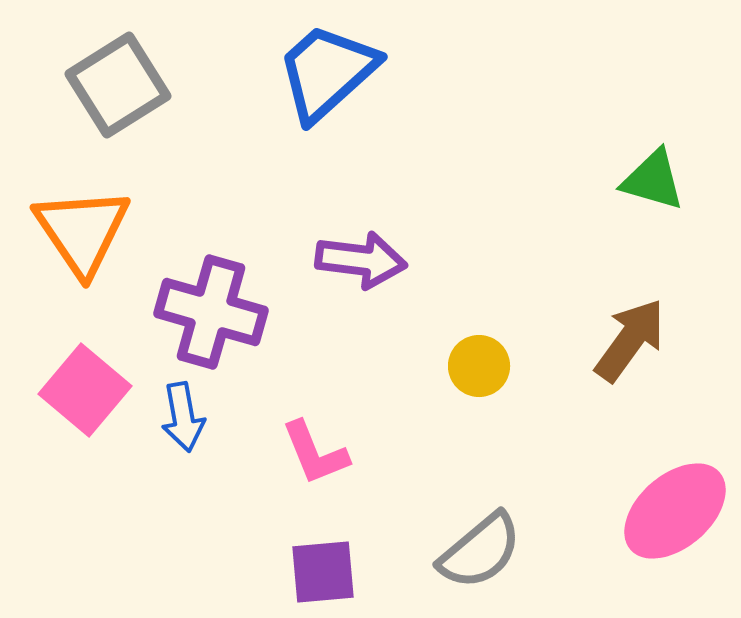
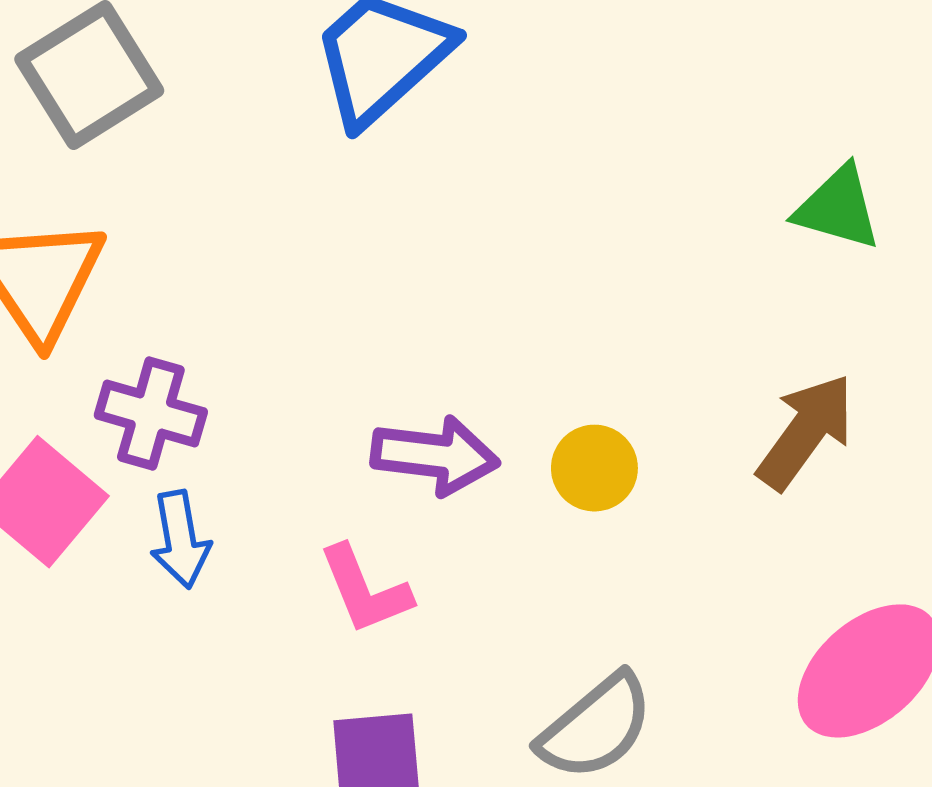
purple arrow: (361, 260) -> (435, 455), moved
purple cross: (211, 312) -> (151, 414), moved, size x0.7

